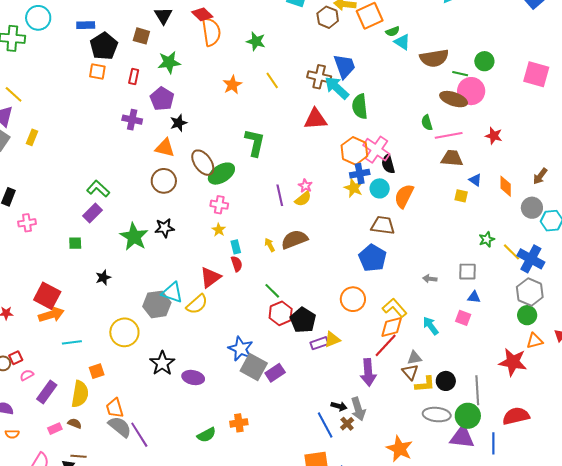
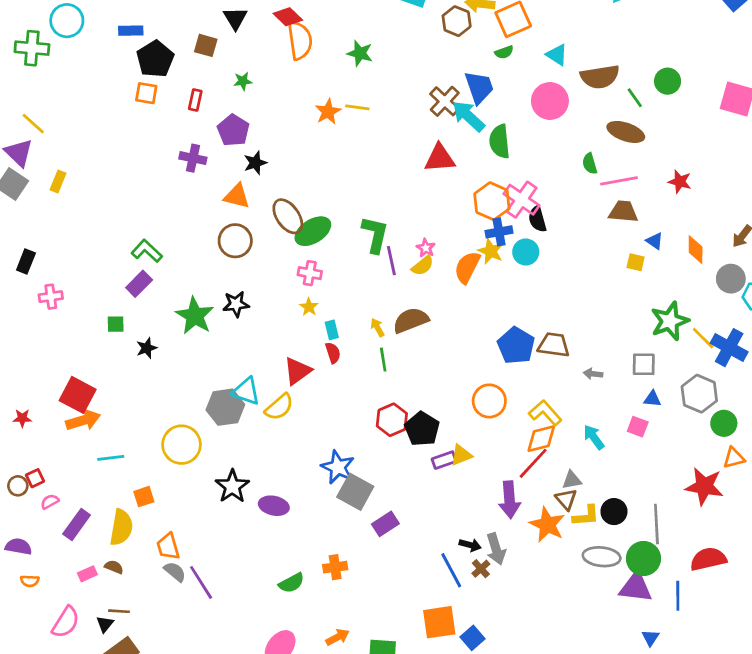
green semicircle: (393, 31) -> (504, 52), moved
green star: (169, 62) -> (243, 81), size x0.6
green line: (460, 74) -> (635, 98), turned 42
brown cross: (319, 77) -> (445, 101), turned 30
yellow line: (272, 80) -> (357, 107), moved, turned -48
pink circle: (471, 91) -> (550, 101), moved
green L-shape: (255, 143) -> (375, 235), moved
orange semicircle: (404, 196) -> (467, 267), moved
brown trapezoid: (383, 225) -> (554, 345), moved
green star: (487, 239) -> (670, 321), size x1.8
black star: (103, 278) -> (147, 348), moved
green line: (272, 291) -> (383, 360), moved, turned 36
gray hexagon: (530, 292) -> (699, 394), moved
purple rectangle: (275, 373) -> (385, 524), moved
gray semicircle: (120, 427) -> (175, 572), size x0.7
orange star: (400, 449) -> (547, 525), moved

